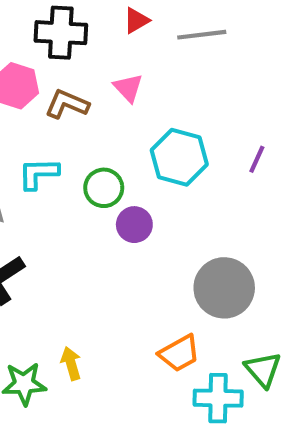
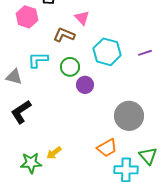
brown L-shape: (67, 104) -> (64, 35), moved
purple line: (257, 159) -> (145, 53), turned 48
yellow arrow: (71, 363) -> (54, 153), turned -112

